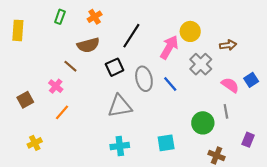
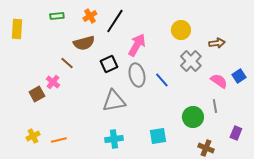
green rectangle: (60, 17) -> (57, 16), turned 64
black line: (131, 36) -> (115, 21), moved
pink arrow: (169, 47) -> (137, 45), moved
brown square: (25, 100) -> (37, 94), moved
orange line: (62, 112) -> (59, 140), moved, turned 35

